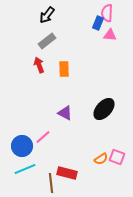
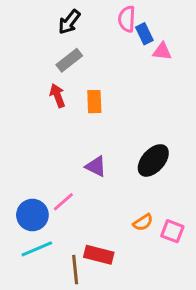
pink semicircle: (107, 13) -> (127, 19), moved
blue rectangle: (98, 23) -> (144, 34), turned -48
orange semicircle: (101, 159) -> (143, 222), moved

